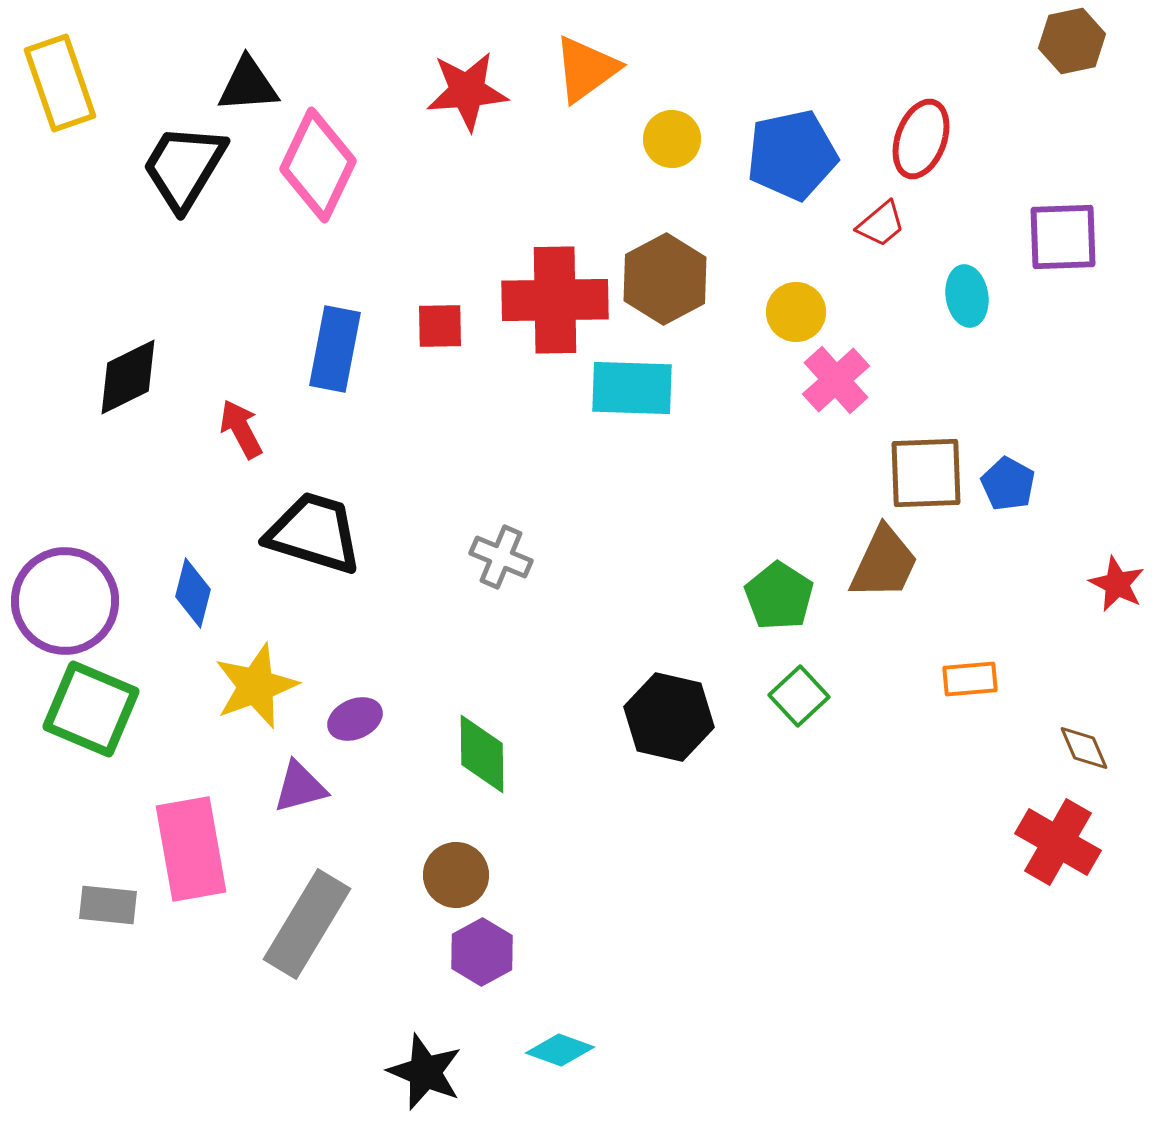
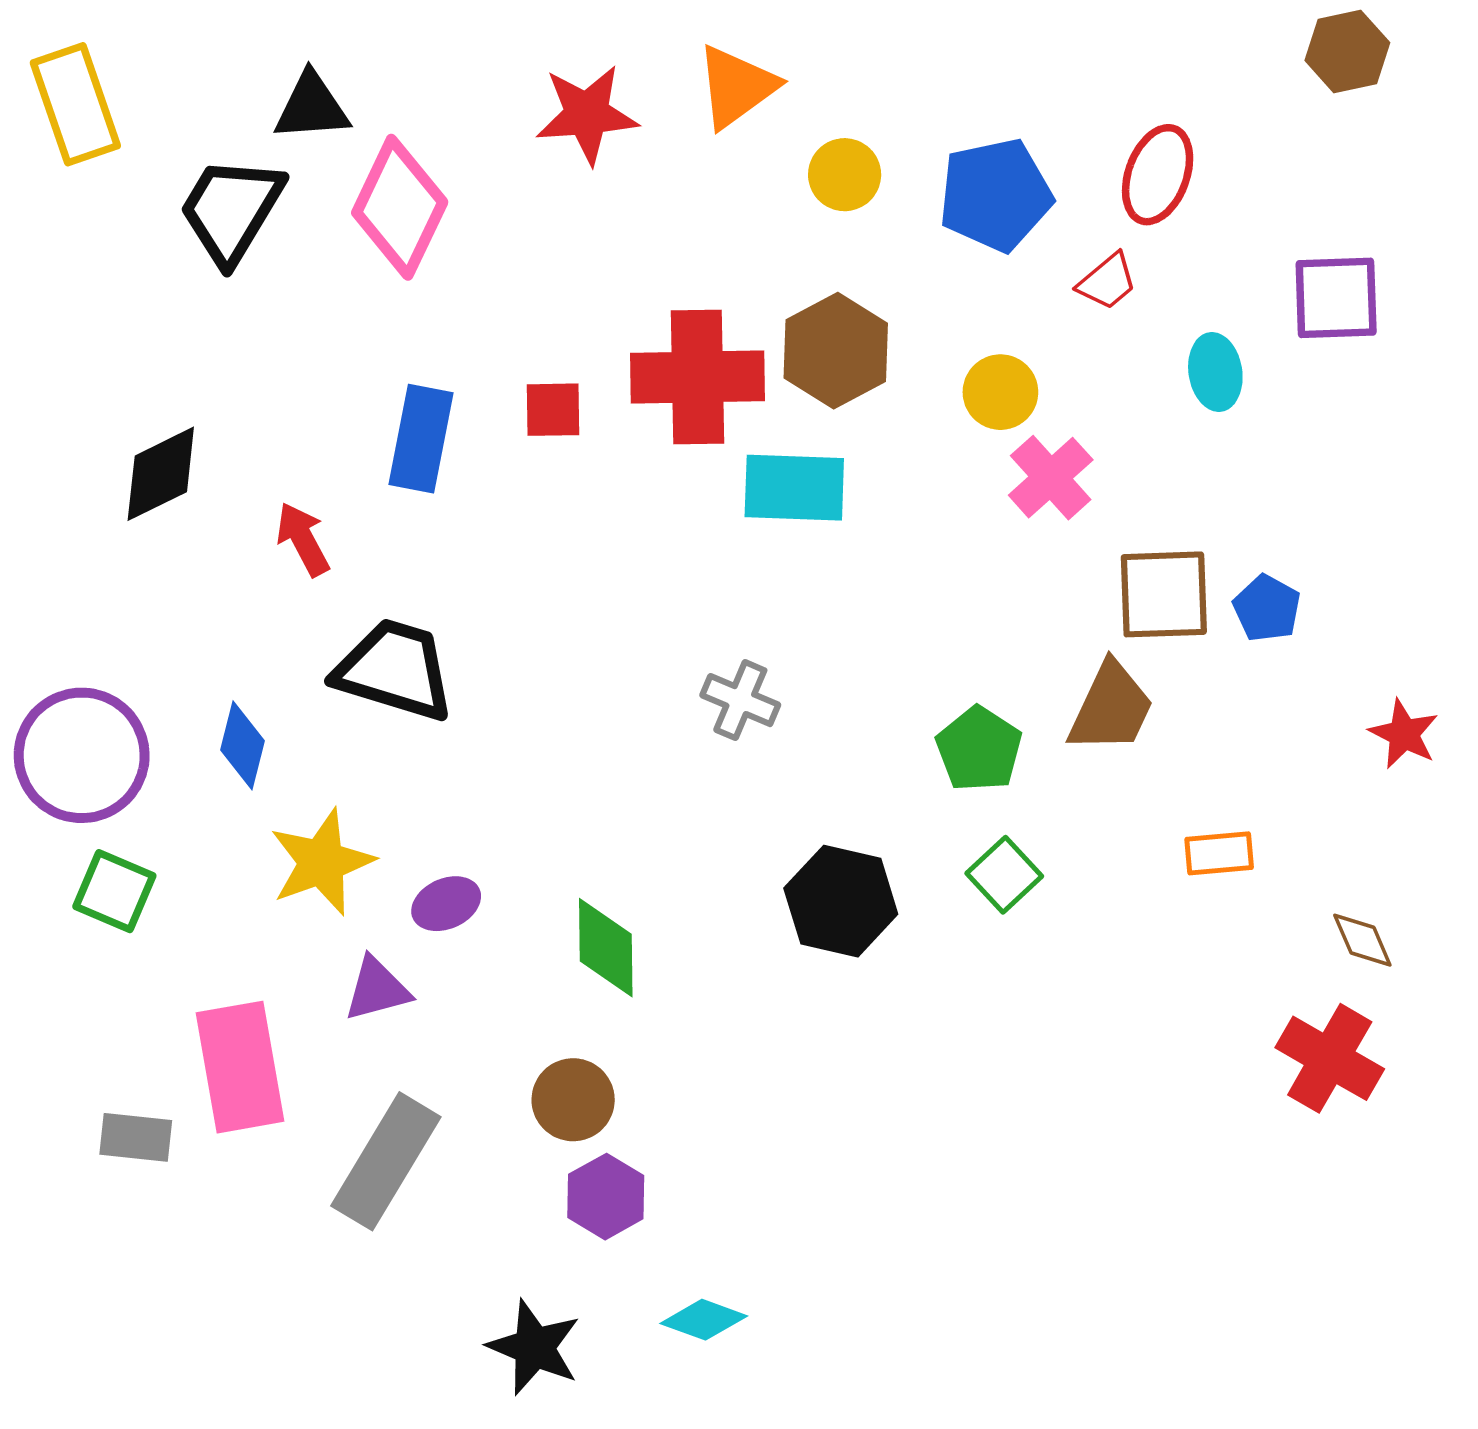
gray cross: (501, 557) -> (740, 700), moved
green square: (91, 709) -> (114, 891), size x0.7

